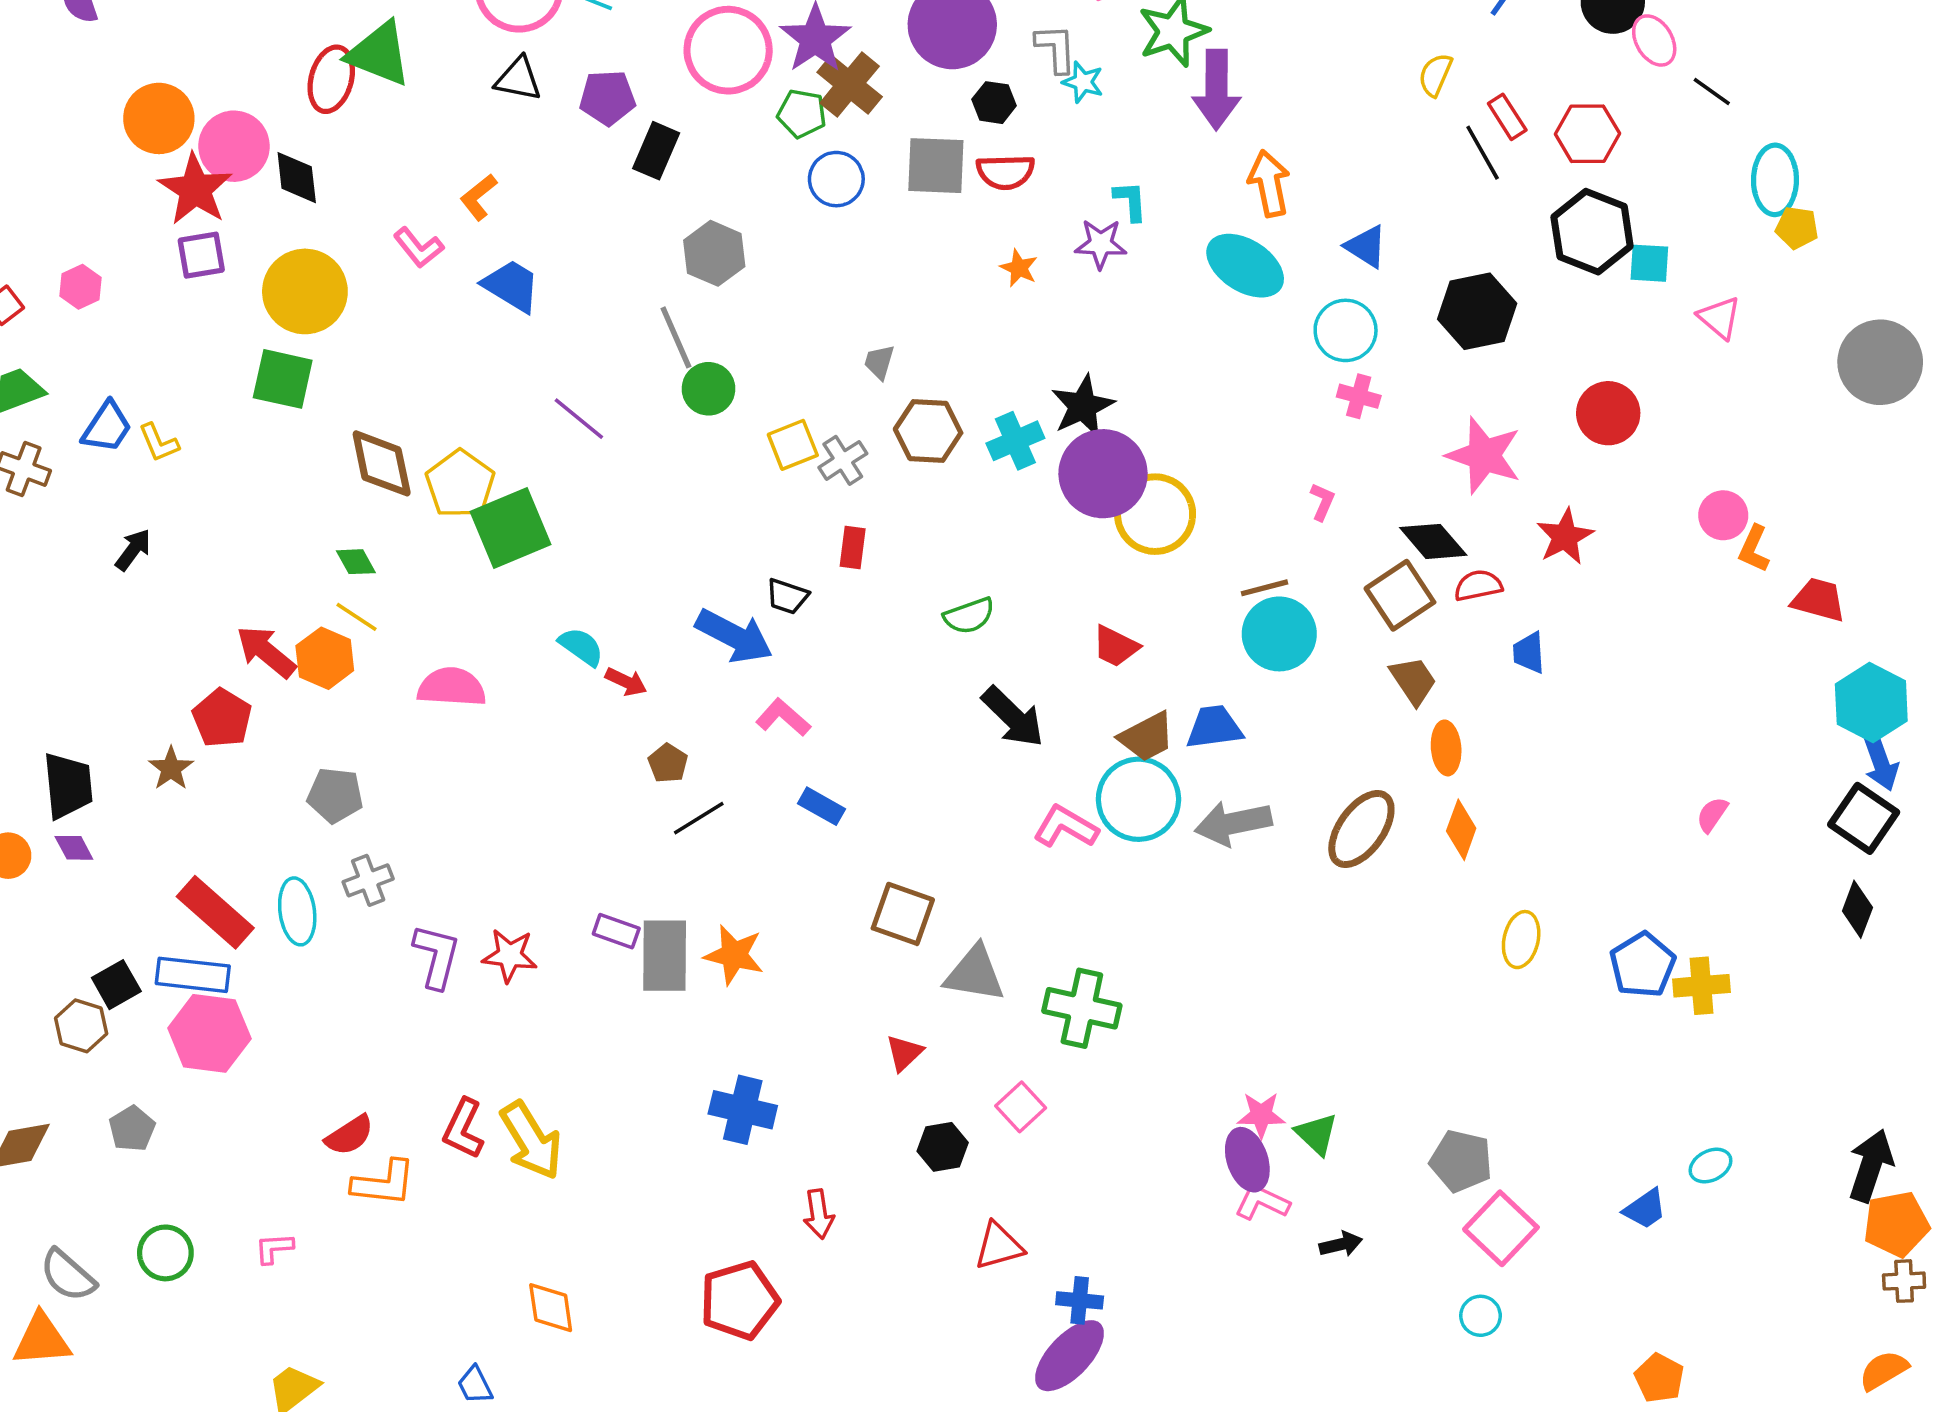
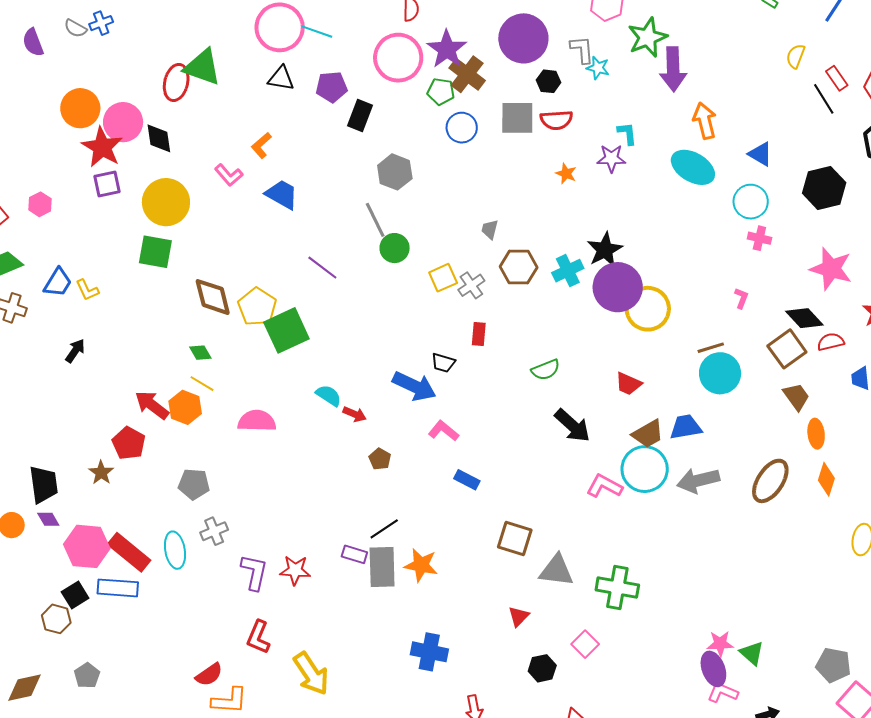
black line: (699, 818) -> (384, 529), moved
pink hexagon: (209, 1033) -> (87, 546), moved
red L-shape: (463, 1129) -> (258, 637), moved

